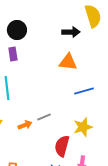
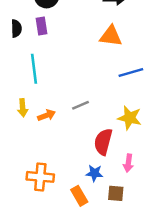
orange arrow: (25, 125) -> (47, 115), moved
yellow star: (83, 127) -> (130, 118), turned 30

